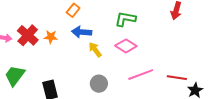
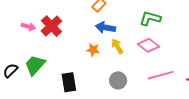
orange star: (51, 37) -> (93, 50), moved

